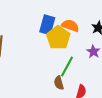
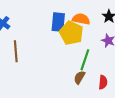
brown semicircle: (59, 83) -> (79, 77), turned 56

